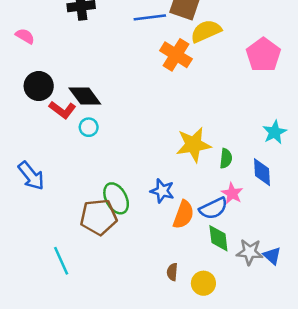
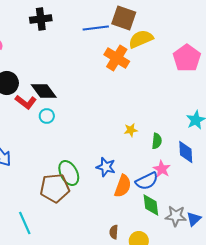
yellow star: (193, 145) -> (131, 130), size x0.5
blue triangle: (272, 256) -> (194, 219), turned 35

